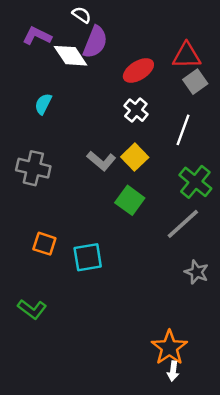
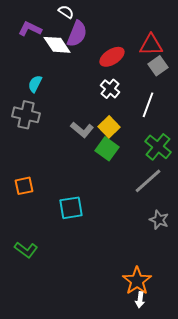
gray cross: (33, 168) -> (26, 115), moved
green square: (130, 200) -> (107, 149), moved
orange square: (44, 244) -> (24, 186), moved, turned -30

